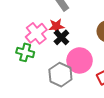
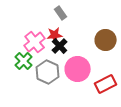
green cross: (25, 52) -> (24, 61), turned 30
gray hexagon: (60, 75) -> (48, 72), moved

